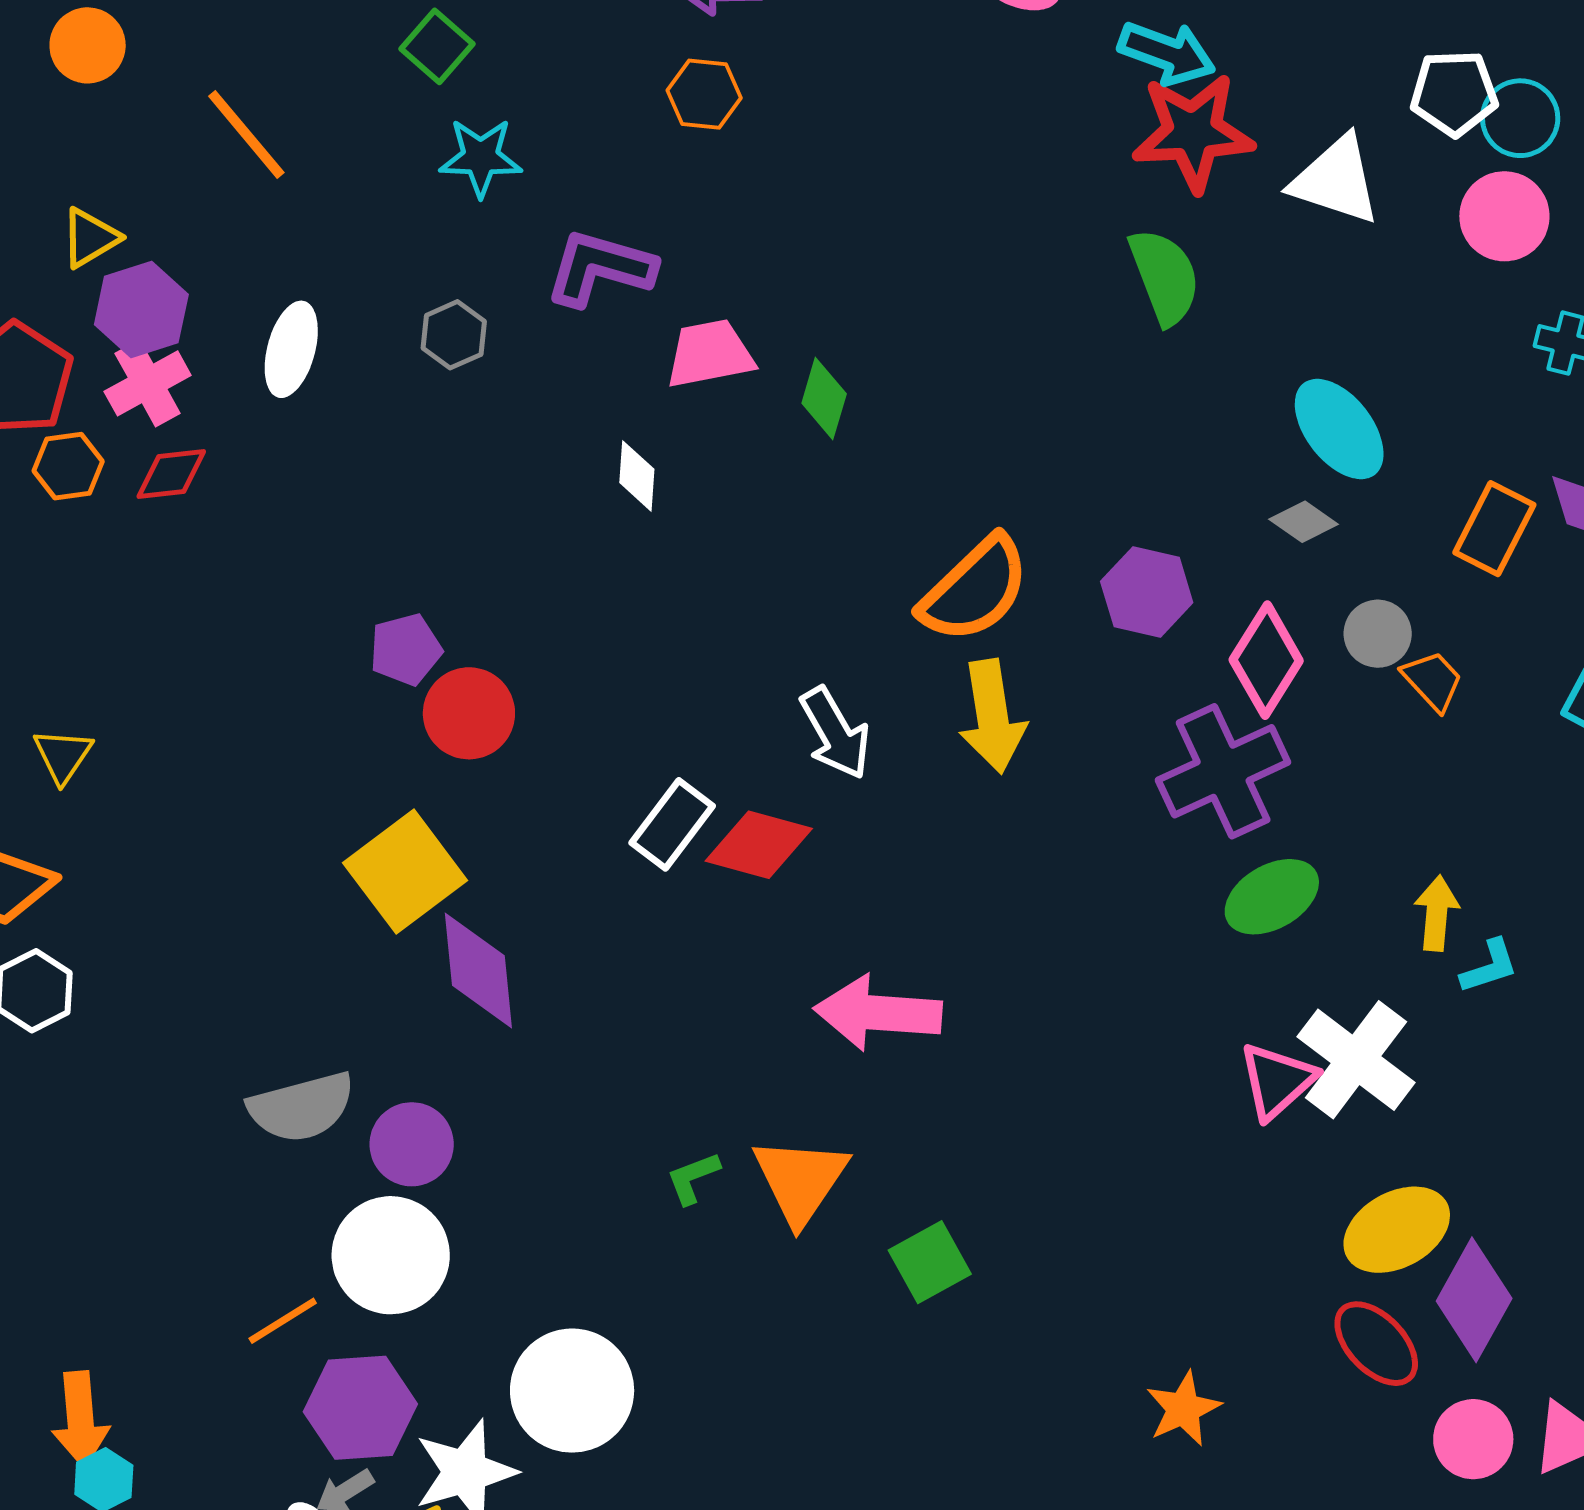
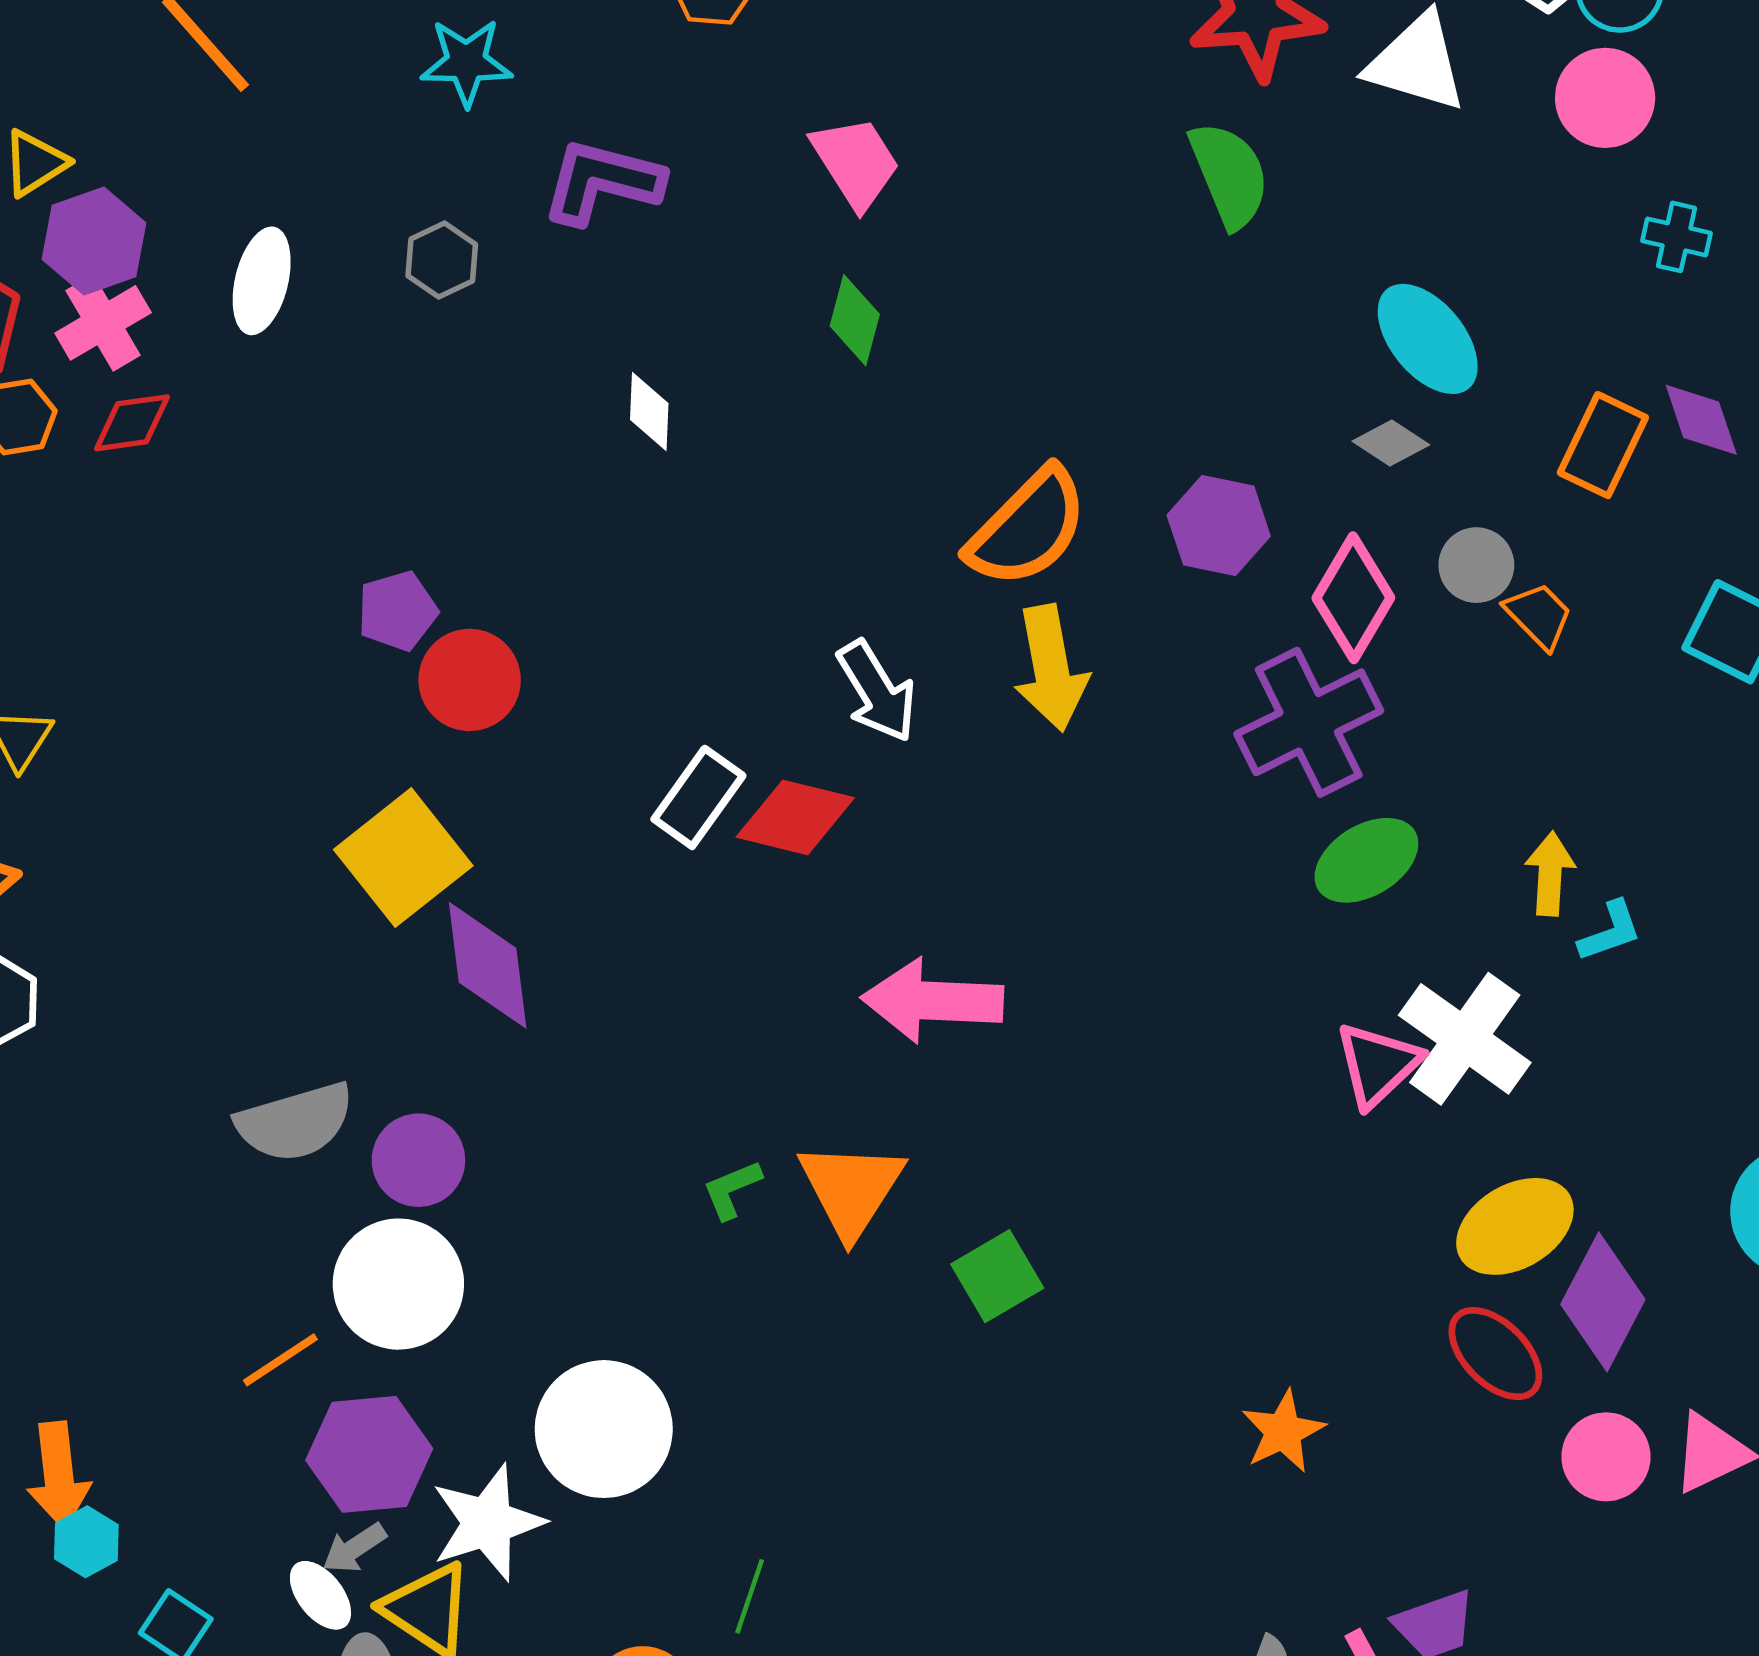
pink trapezoid: (710, 354) -> (856, 162), moved, turned 70

